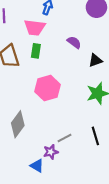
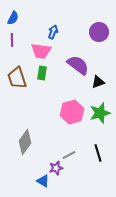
purple semicircle: (74, 42) -> (78, 65), size x1.6
pink hexagon: (48, 88) -> (72, 112), moved

